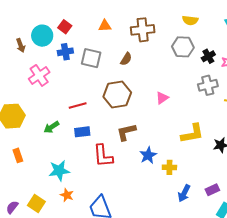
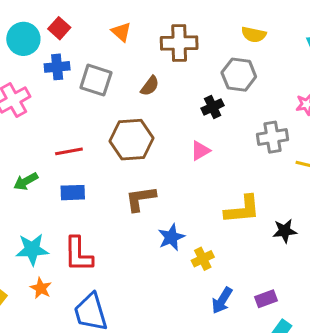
orange triangle: (105, 26) -> (121, 32), turned 40
black cross: (208, 56) -> (213, 107), moved
red L-shape: (103, 156) -> (78, 254), moved
yellow cross: (169, 167) -> (203, 259), turned -32

